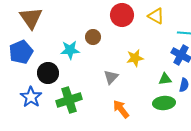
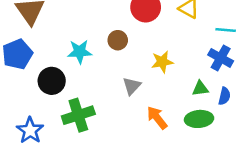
brown circle: (93, 37) -> (118, 40), moved
blue star: (31, 97) -> (30, 130), moved
orange arrow: (121, 109) -> (157, 118), moved

